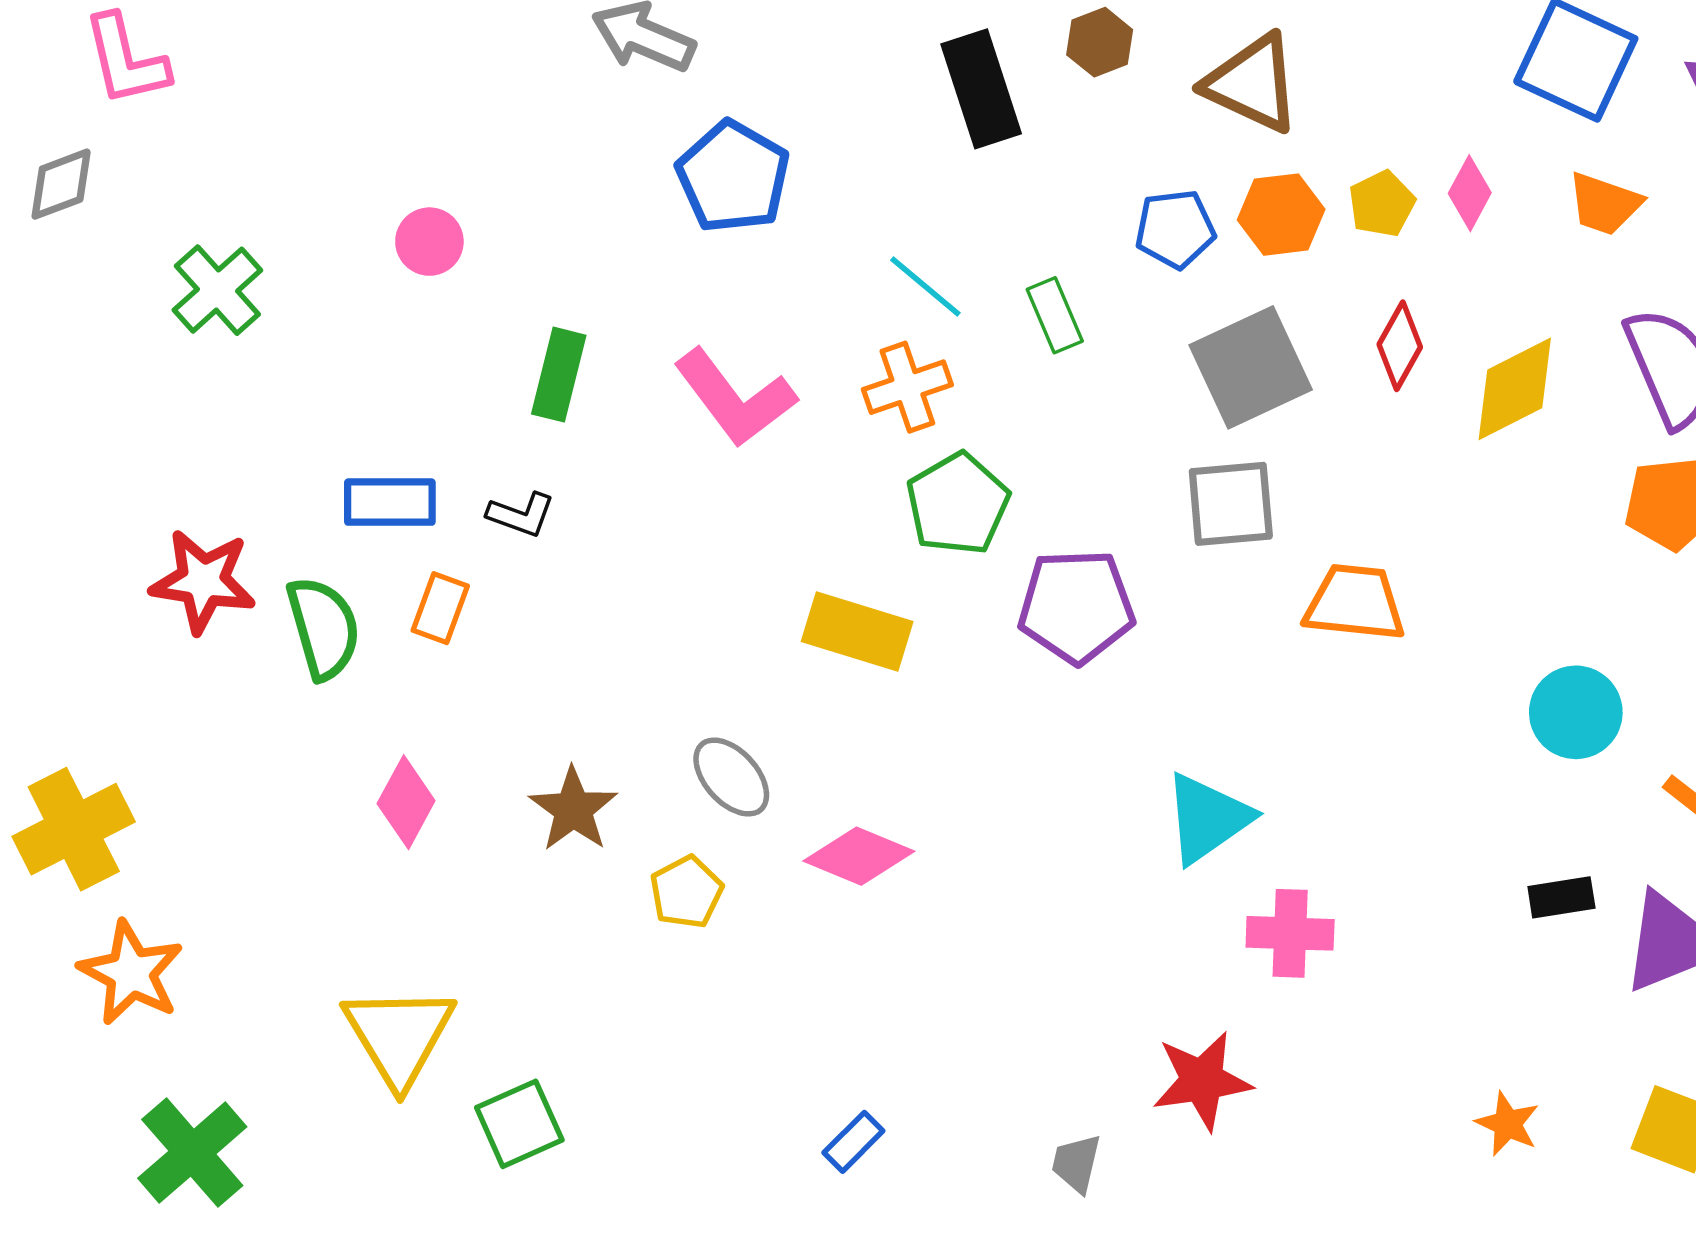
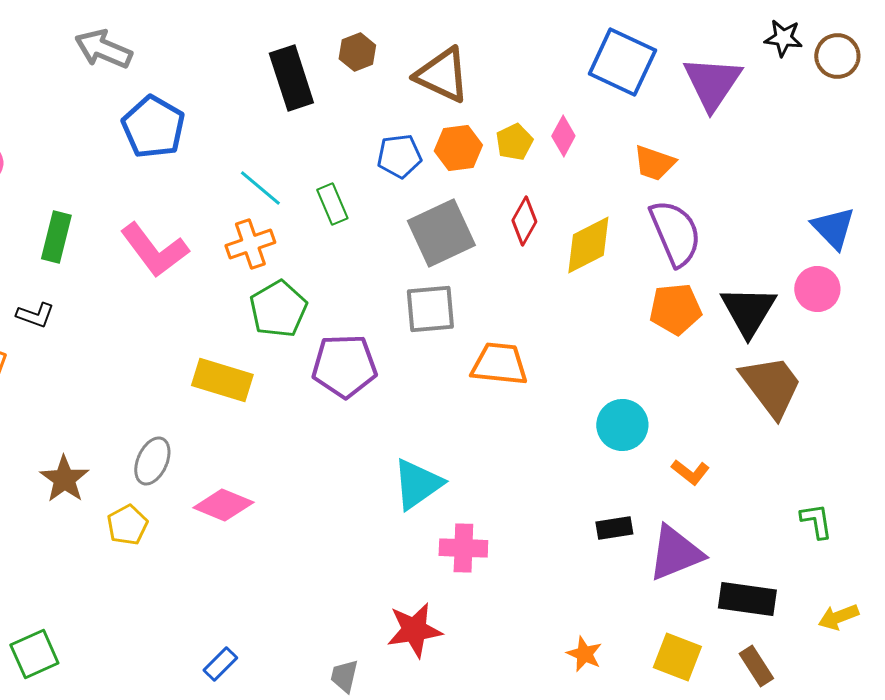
orange trapezoid: (1605, 204) -> (654, 163), moved
gray ellipse: (731, 777) -> (152, 461), turned 66

